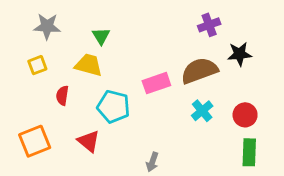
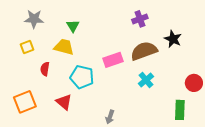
purple cross: (209, 25) -> (140, 19), moved
black star: (240, 54) -> (173, 39), turned 30
red circle: (245, 115) -> (194, 83), moved

